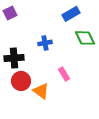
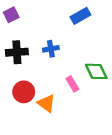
green diamond: (85, 38) -> (96, 71), moved
black cross: (14, 58) -> (17, 52), moved

